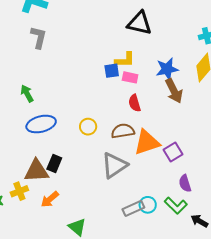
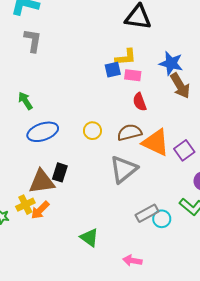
blue star: (167, 69) -> (171, 63), turned 30
orange triangle: (147, 142) -> (156, 142), turned 48
orange arrow: (50, 199) -> (40, 210), moved
cyan circle: (148, 205) -> (162, 219), moved

